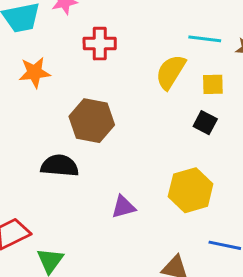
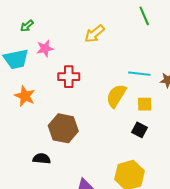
orange star: (35, 72) -> (25, 96), turned 30
black semicircle: (60, 166) -> (42, 159), size x0.7

